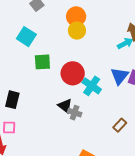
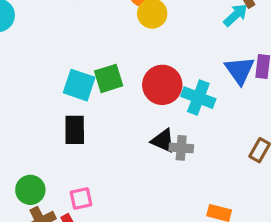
cyan square: (26, 37) -> (79, 85), moved
black rectangle: (12, 100) -> (75, 130), moved

